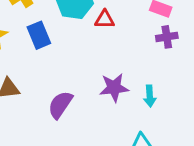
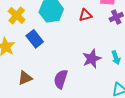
red triangle: (105, 19) -> (85, 15), moved

